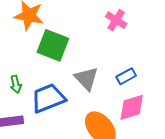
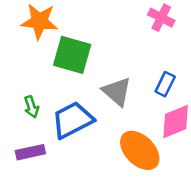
pink cross: (116, 20) -> (161, 18), moved
blue rectangle: (126, 76) -> (165, 84), turned -30

